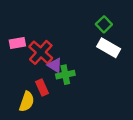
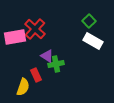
pink rectangle: (17, 43) -> (15, 37), size x1.5
red cross: (41, 52) -> (35, 29), moved

